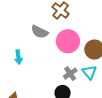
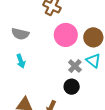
gray semicircle: (40, 32) -> (20, 34), moved

